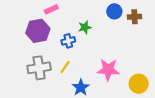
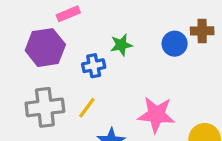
blue circle: (114, 11) -> (175, 44), moved

